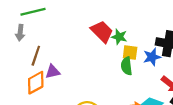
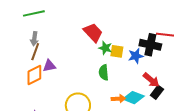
gray arrow: (20, 33) -> (34, 39), moved
green star: (119, 37) -> (105, 48), moved
green semicircle: (127, 66) -> (104, 72), moved

